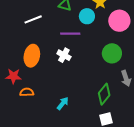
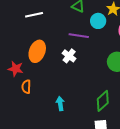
white line: (33, 19) -> (34, 15), moved
orange semicircle: (27, 92) -> (26, 87), turned -96
cyan arrow: (63, 103) -> (60, 104), turned -56

